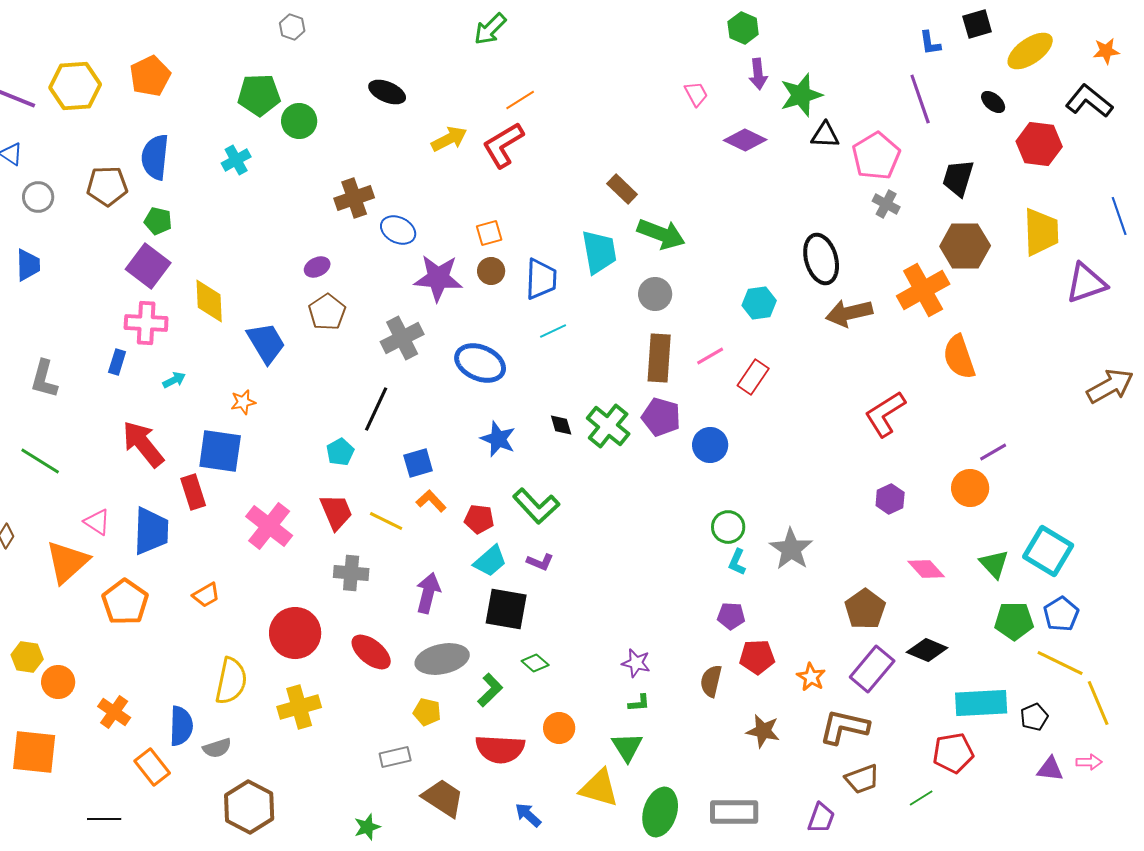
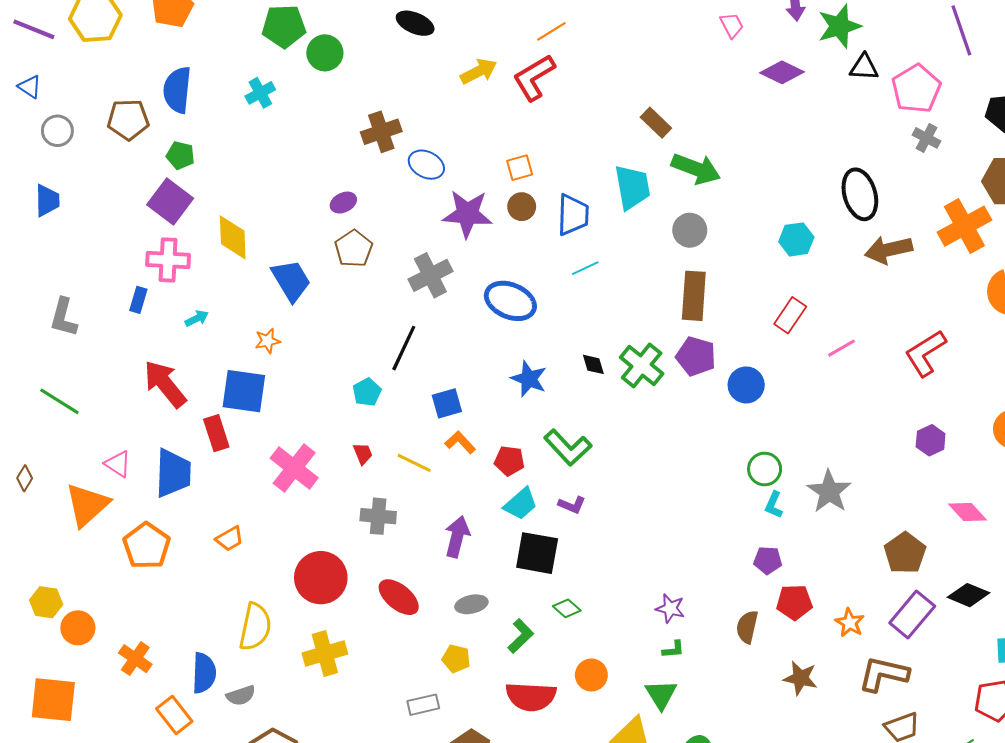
pink line: (710, 356) -> (841, 348), moved
red trapezoid: (336, 512) -> (363, 454), size x0.6
gray ellipse: (442, 659) -> (471, 604), size x0.6

